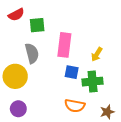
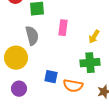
pink rectangle: (64, 45) -> (63, 28), size x0.7
blue square: (72, 72) -> (51, 77), moved

